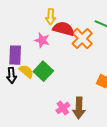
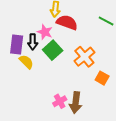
orange cross: (82, 39) -> (84, 57), moved
green square: (43, 71) -> (53, 50), moved
black arrow: (12, 75) -> (33, 42), moved

